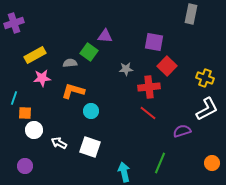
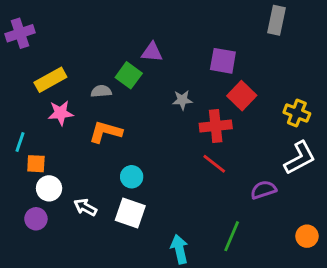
cyan circle: (91, 111) -> (132, 177), moved
purple circle: (25, 166) -> (36, 219), moved

